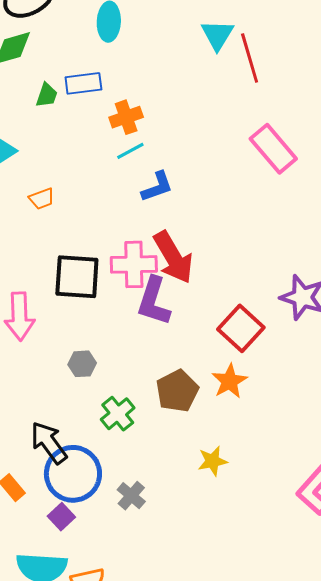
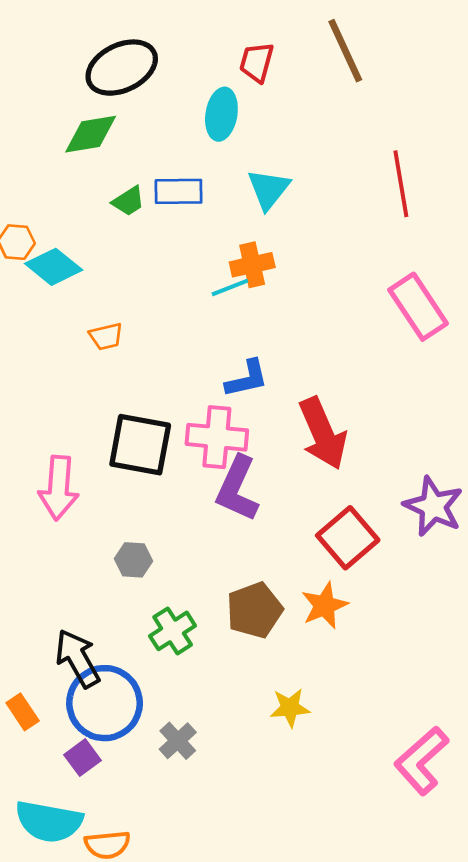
cyan triangle: (217, 35) -> (269, 189), moved
green trapezoid: (47, 95) -> (128, 201), turned 32
orange cross: (126, 117) -> (252, 265), moved
blue L-shape: (157, 187) -> (247, 379), moved
red arrow: (173, 257) -> (323, 433), moved

